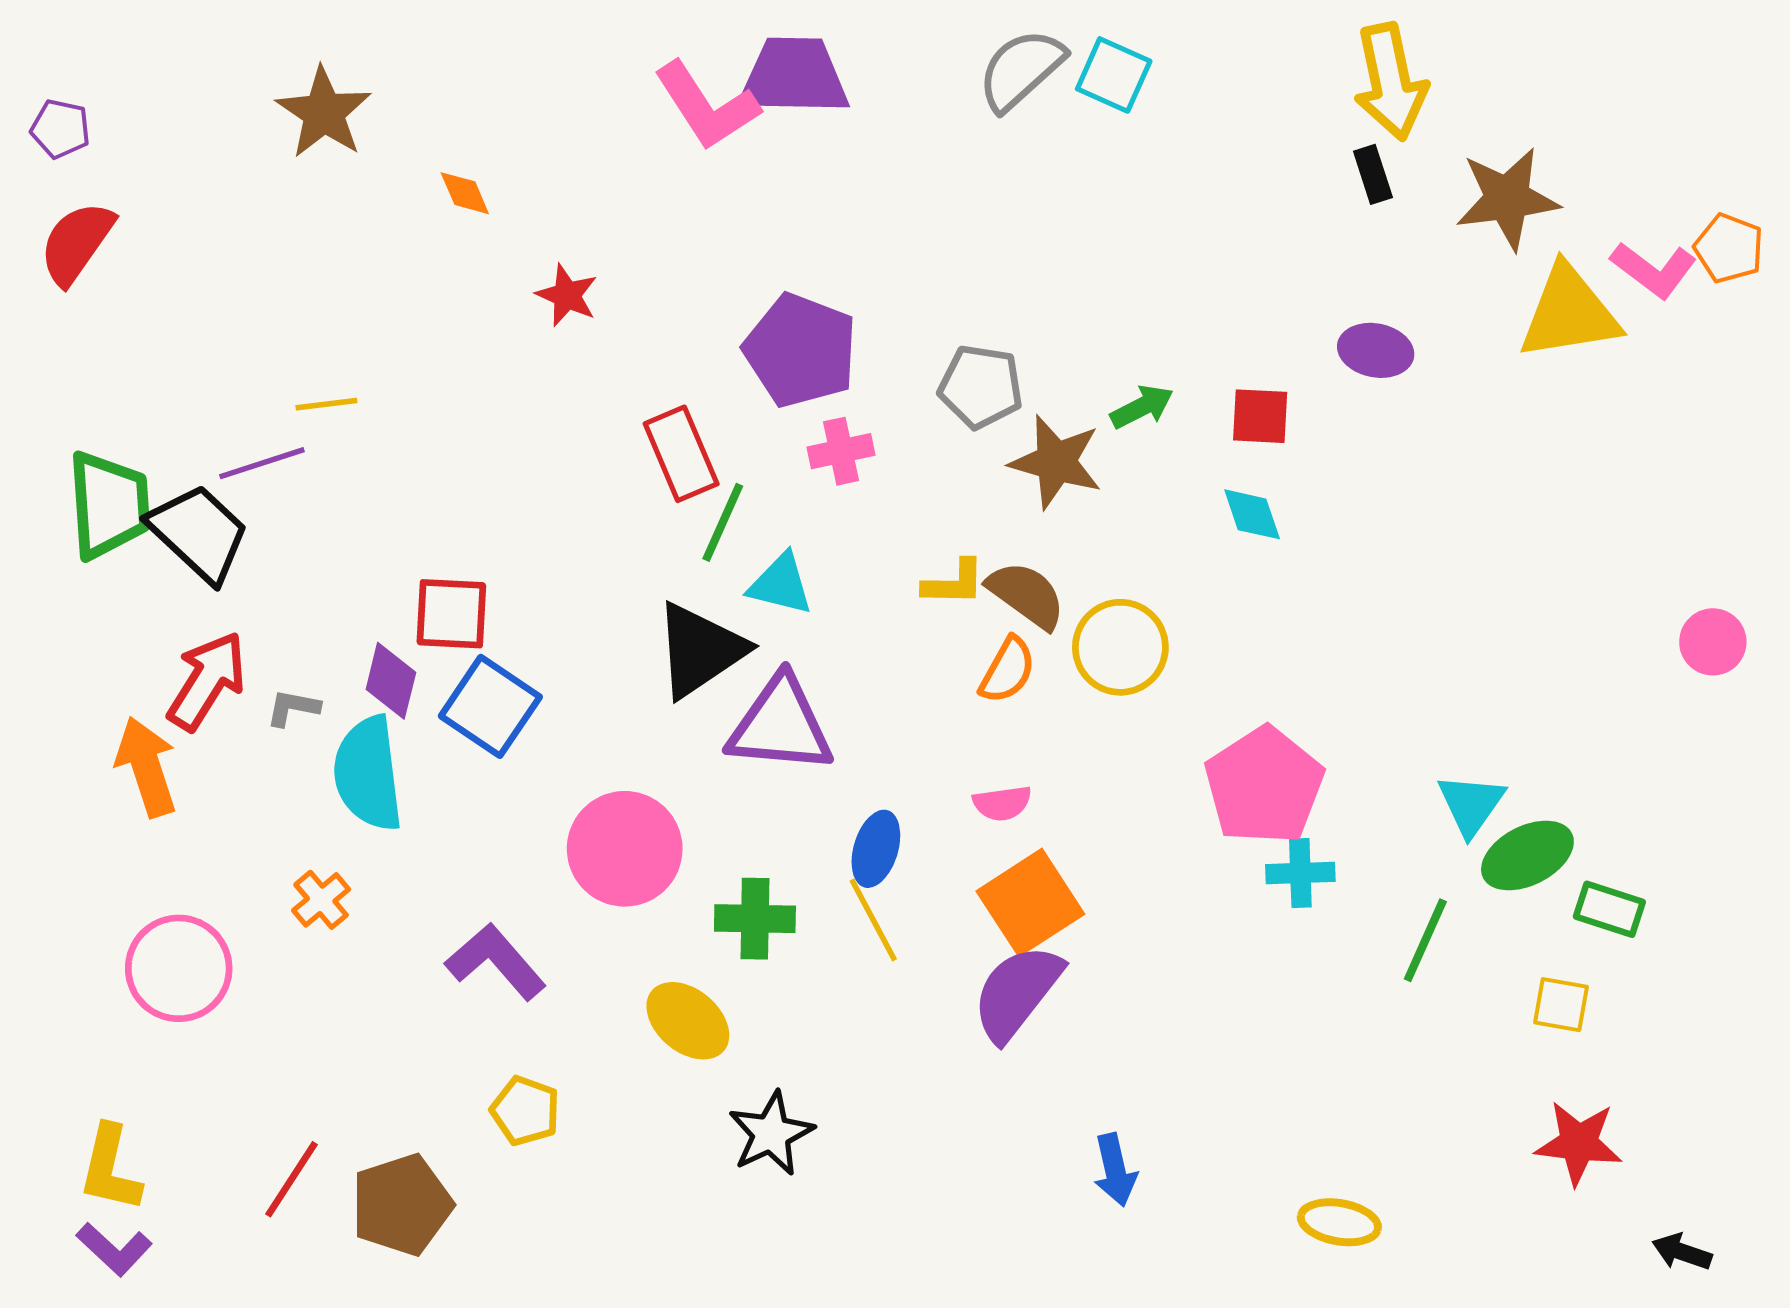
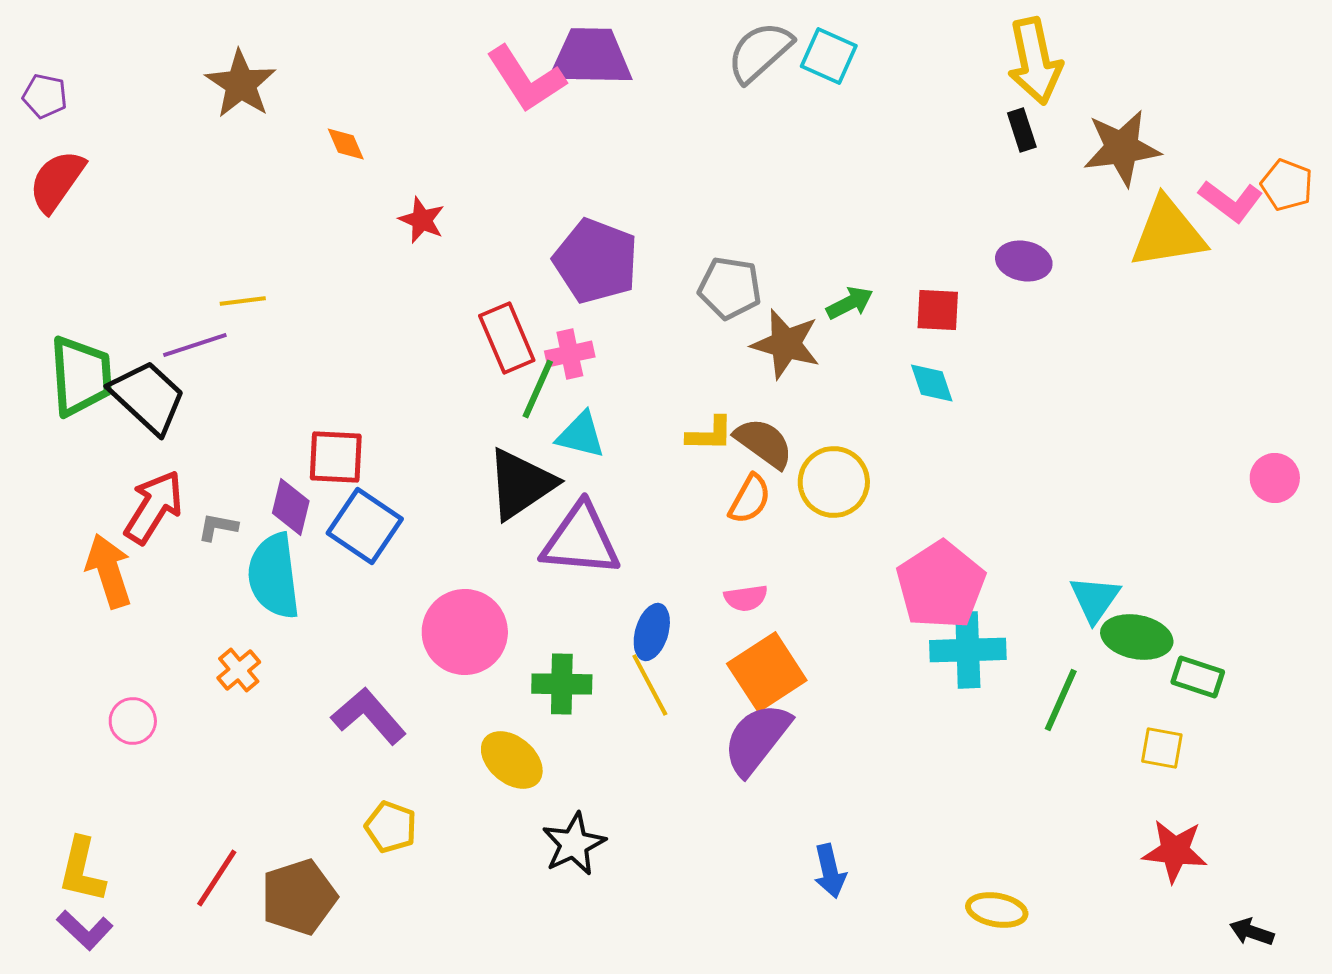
pink cross: (841, 451) -> (570, 354), moved
green ellipse: (1527, 856) -> (1137, 637), turned 38
cyan cross: (1300, 873) -> (968, 650), size x1.5
pink circle: (179, 968) -> (133, 721), size x0.6

